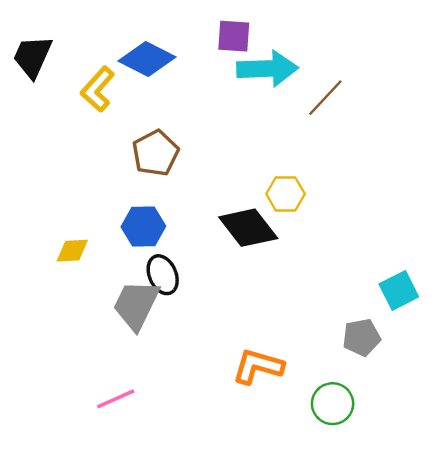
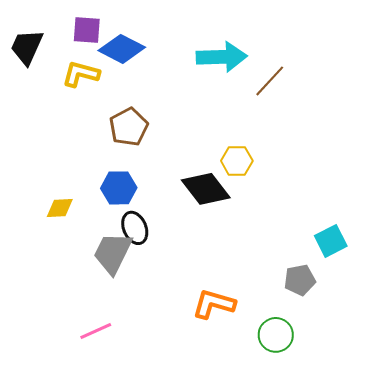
purple square: (234, 36) -> (87, 30), moved
yellow L-shape: (98, 89) -> (81, 74), turned 63

